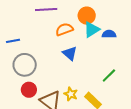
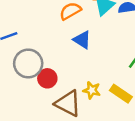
red circle: (29, 90) -> (47, 78), moved

